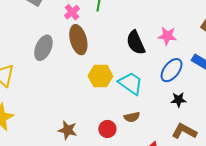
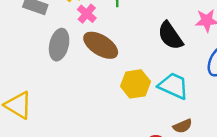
brown ellipse: (78, 40) -> (101, 45), turned -32
gray ellipse: (43, 48) -> (59, 45), moved

